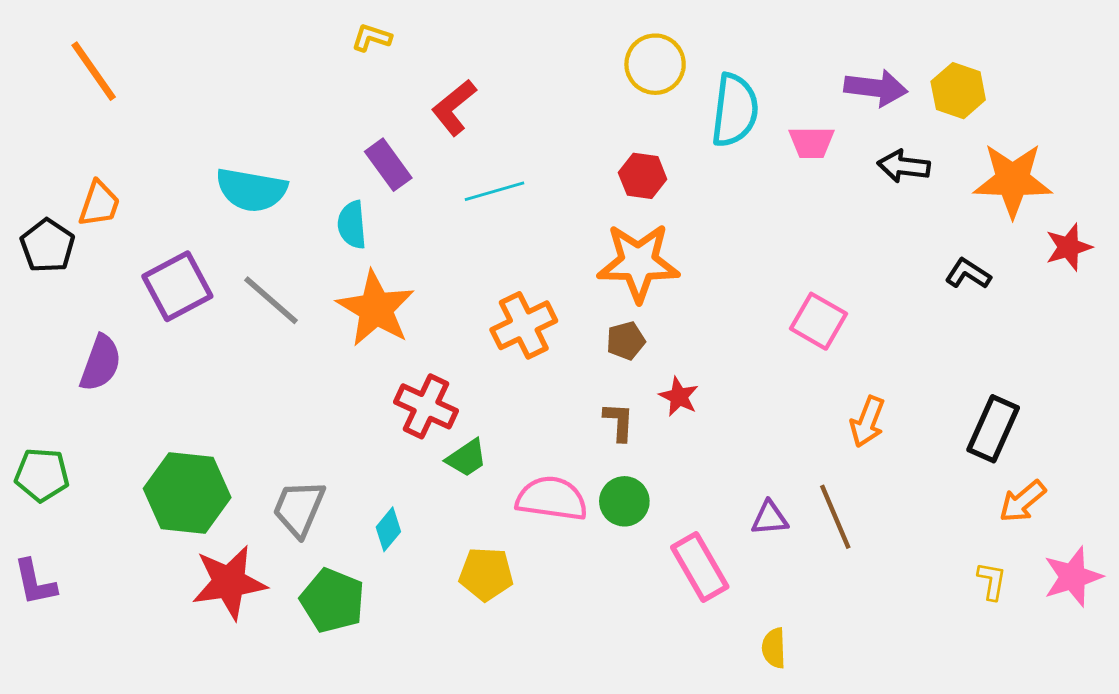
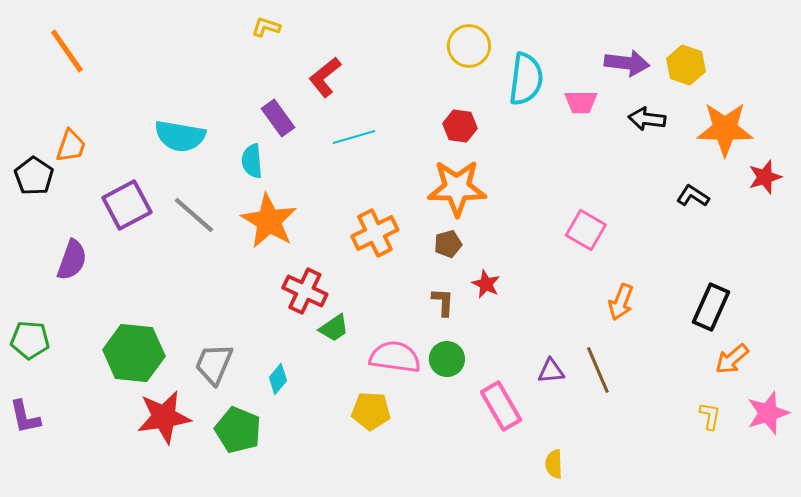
yellow pentagon: (486, 574) -> (371, 411), moved

